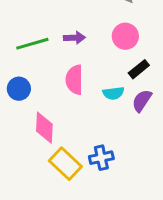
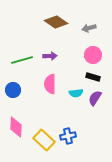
pink circle: (125, 36) -> (93, 55), moved
black rectangle: (139, 69) -> (93, 77), turned 56
pink diamond: (44, 128) -> (16, 127), moved

